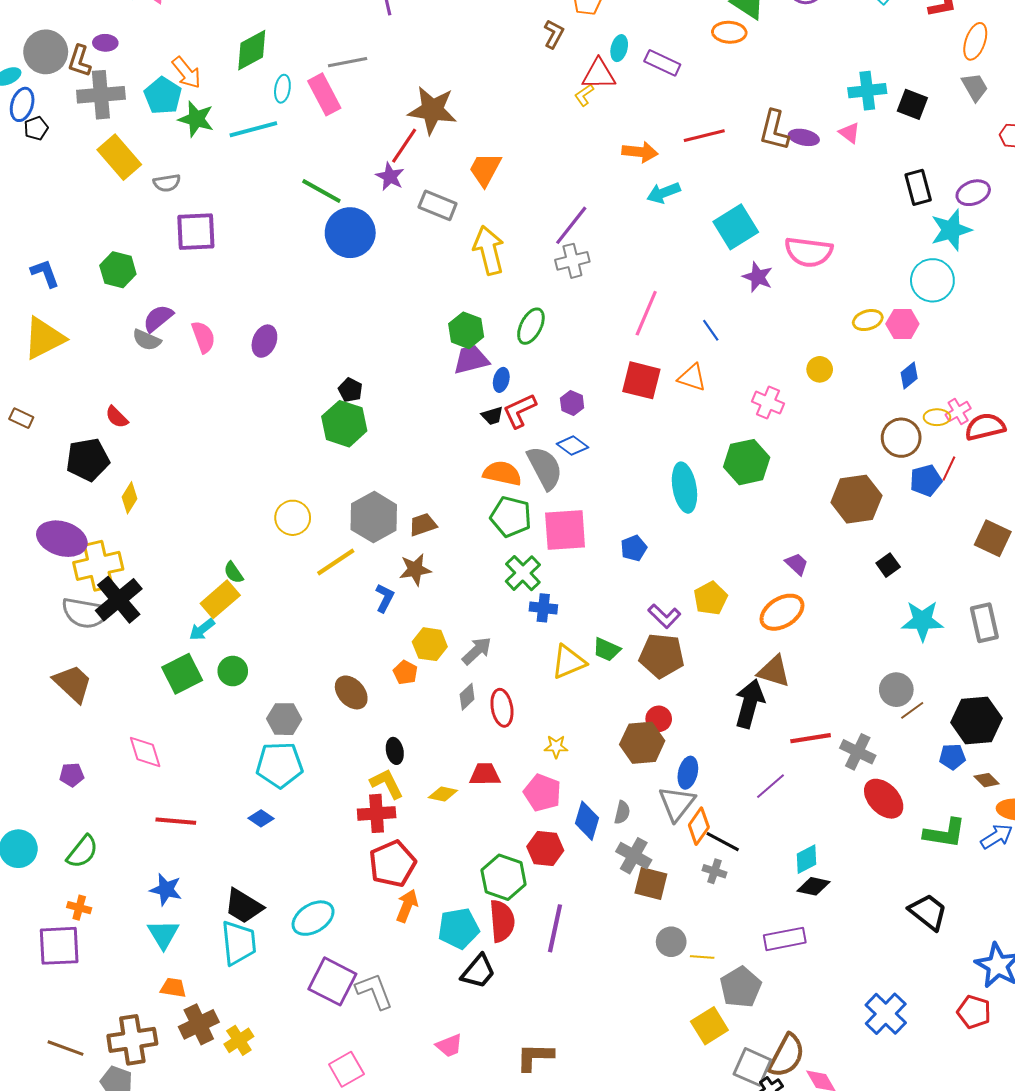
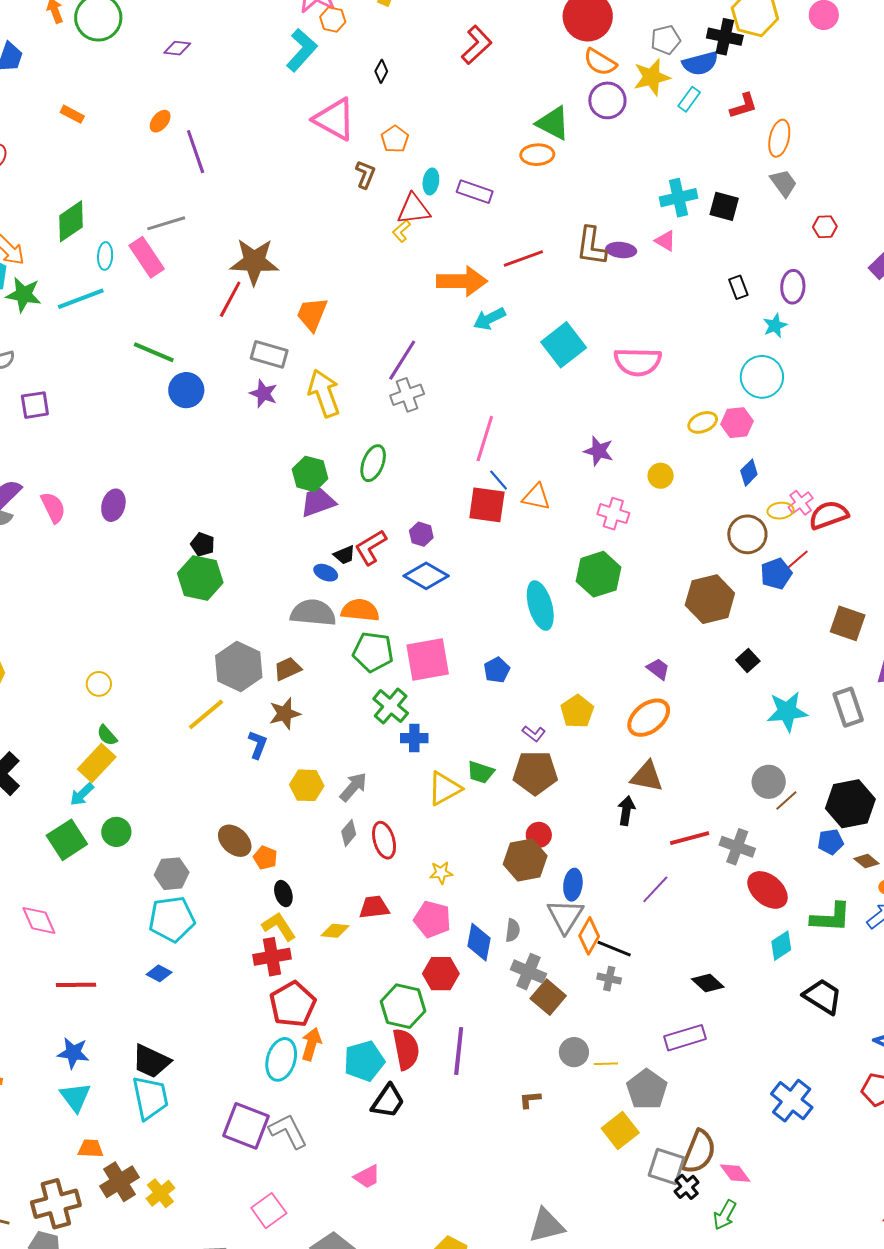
orange arrow: (640, 152) -> (462, 281), size x1.4
purple star: (390, 177) -> (263, 394), moved
black rectangle: (918, 187) -> (738, 287), size x0.7
purple ellipse: (973, 193) -> (793, 287), turned -60
cyan star: (951, 230) -> (775, 326), size x0.6
purple square: (196, 232) -> (35, 405), size x0.7
blue circle: (350, 233) -> (186, 390), size x0.7
purple star: (758, 277) -> (599, 451), moved
blue line: (711, 330) -> (499, 480), moved
blue ellipse: (501, 380) -> (326, 573), moved, turned -75
blue diamond: (572, 446) -> (426, 576), size x1.4
gray semicircle: (545, 468) -> (313, 613), moved, turned -51
red line: (949, 469) -> (797, 560), turned 30
yellow circle: (293, 518) -> (99, 684), moved, size x0.7
purple L-shape: (664, 616) -> (534, 734), size x0.7
orange pentagon: (405, 672) -> (265, 858), moved
black arrow: (750, 704) -> (626, 811), size x0.6
cyan diamond: (806, 859) -> (781, 946), moved
brown square: (651, 884) -> (548, 997), turned 32
black diamond: (813, 886) -> (708, 983), turned 36
cyan ellipse: (313, 918) -> (281, 1059), moved, turned -36
brown L-shape: (535, 1057) -> (530, 1100), moved, size x0.6

